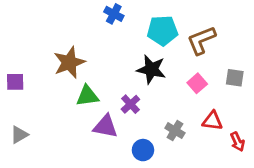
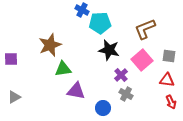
cyan pentagon: (162, 30) -> (100, 23), moved
pink square: (197, 83) -> (142, 60), size x1.5
purple cross: (130, 104) -> (121, 75), moved
red triangle: (212, 121) -> (167, 80), moved

